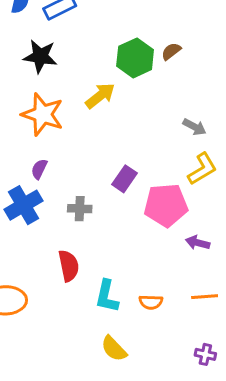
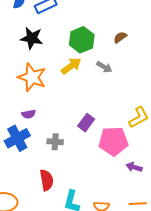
green hexagon: (135, 58) -> (82, 40), moved
gray arrow: (195, 127) -> (104, 67), moved
purple semicircle: (39, 169) -> (29, 114), turned -128

